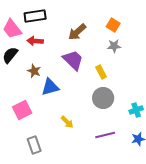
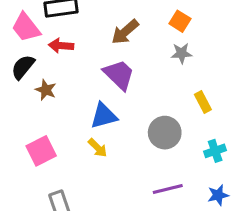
brown star: (34, 71) -> (46, 90), moved
yellow rectangle: (101, 72) -> (203, 102), moved
blue triangle: (50, 87) -> (104, 116), moved
yellow arrow: (67, 122) -> (98, 148), moved

